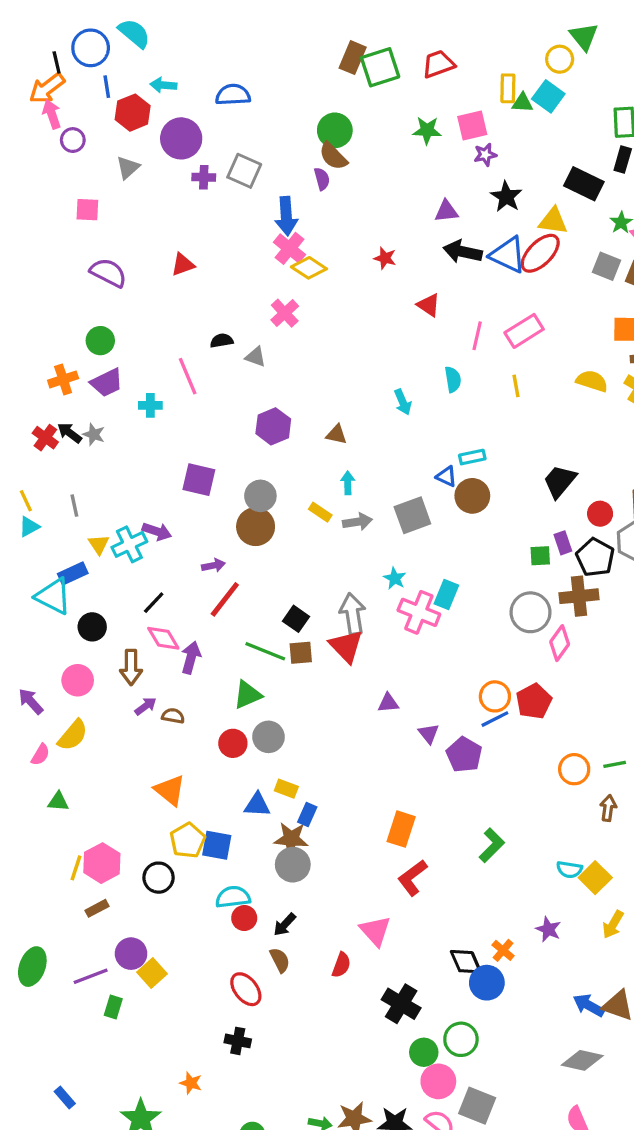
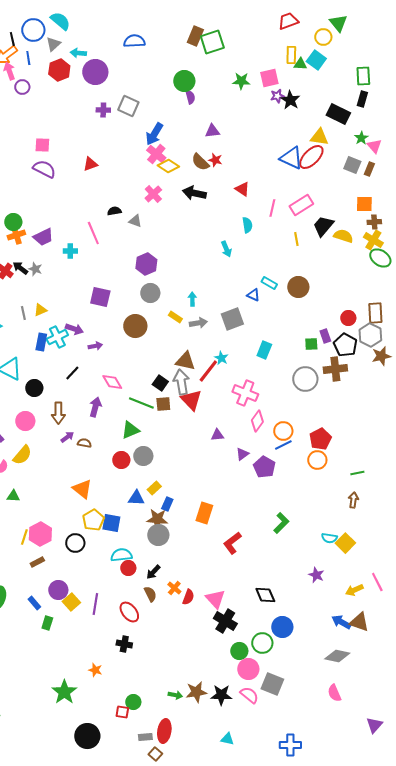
red trapezoid: (438, 64) -> (288, 21), moved
blue line: (107, 87) -> (28, 58), moved
blue semicircle: (233, 95) -> (134, 41), moved
purple circle: (181, 138) -> (95, 72), moved
brown semicircle: (333, 156) -> (200, 162), moved
gray triangle: (128, 168) -> (53, 44), moved
purple semicircle: (322, 179) -> (190, 97), moved
black star: (506, 197) -> (290, 100), moved
pink square: (87, 210) -> (42, 145), moved
purple triangle: (446, 211) -> (212, 131), moved
blue arrow: (286, 216) -> (154, 134), turned 35
black arrow: (463, 252) -> (194, 193), moved
green circle: (100, 341) -> (13, 222), moved
cyan semicircle: (453, 379) -> (247, 225), moved
brown triangle: (336, 434) -> (185, 361), moved, size x1.5
cyan rectangle: (472, 457) -> (269, 283), turned 42
black trapezoid: (560, 481) -> (323, 226), moved
gray circle: (260, 496) -> (150, 293), moved
brown circle: (472, 496) -> (298, 287), moved
yellow triangle: (99, 544) -> (40, 310), moved, turned 40
purple arrow: (214, 565) -> (95, 346), moved
blue rectangle: (73, 574) -> (41, 342), moved, turned -54
cyan rectangle: (446, 595) -> (264, 350), moved
red line: (225, 599) -> (208, 371), moved
pink cross: (419, 612) -> (245, 393), moved
gray arrow: (353, 614) -> (181, 382), moved
pink diamond: (163, 638) -> (112, 382), moved
pink diamond: (560, 643) -> (257, 421), moved
red pentagon: (534, 701) -> (320, 439), moved
purple triangle: (429, 734) -> (242, 454), turned 32
orange circle: (574, 769) -> (317, 460), moved
yellow rectangle: (286, 789) -> (154, 488), turned -64
orange rectangle: (401, 829) -> (204, 513), moved
yellow arrow: (613, 924) -> (354, 590), moved, turned 36
pink triangle: (375, 931) -> (215, 599), moved
orange cross: (503, 950) -> (174, 588), moved
purple line: (91, 976) -> (95, 604), moved, turned -60
blue circle: (487, 983) -> (282, 627), moved
blue rectangle: (65, 1098) -> (34, 603), moved

